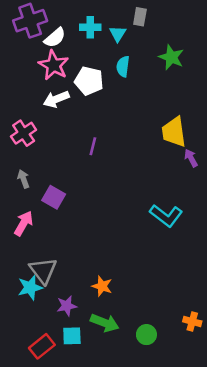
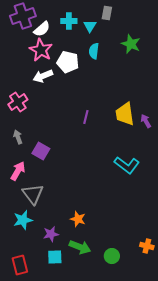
yellow trapezoid: (174, 132) -> (125, 114), moved
purple line: (93, 146) -> (86, 117), moved
gray triangle: (43, 270) -> (33, 194), moved
red rectangle: (42, 346) -> (20, 265), moved, turned -66

